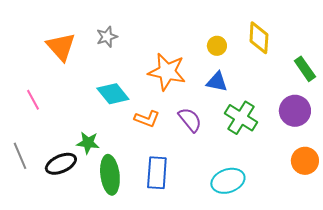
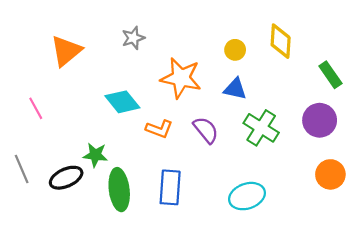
gray star: (107, 37) -> (133, 38), moved
orange triangle: (61, 47) -> (66, 51), turned 32

